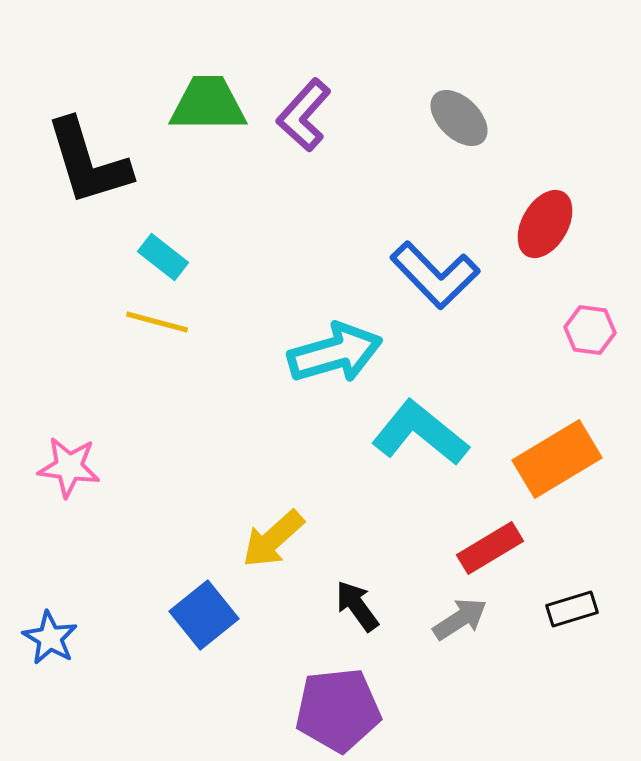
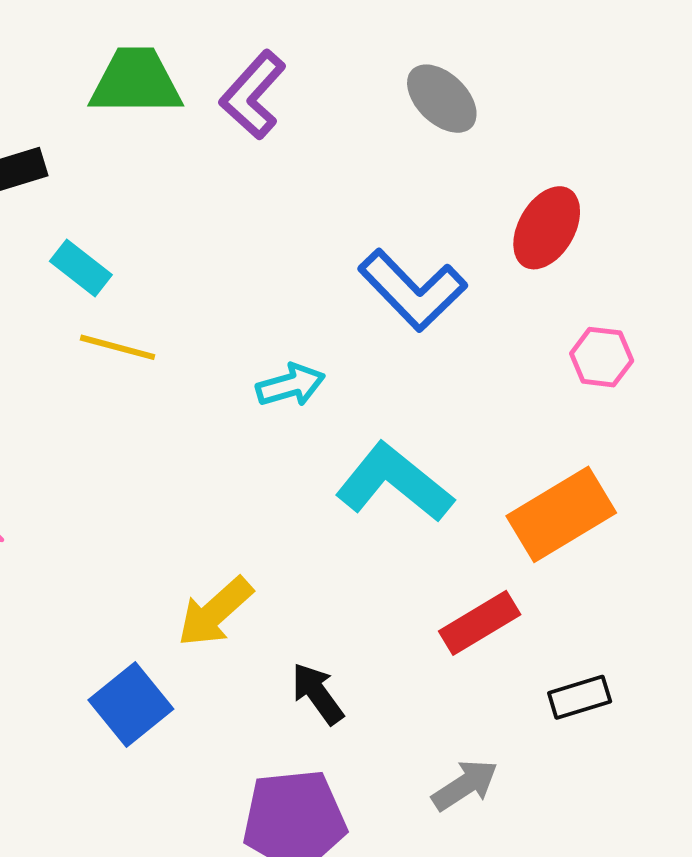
yellow line: (157, 322) -> (117, 347), moved
cyan arrow: (335, 353) -> (291, 385), size x0.6
gray arrow: (460, 619) -> (465, 785), moved

